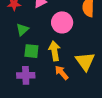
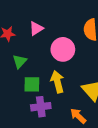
orange arrow: (62, 73) -> (78, 116), moved
purple cross: (26, 75) -> (41, 107), moved

